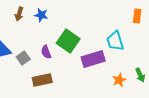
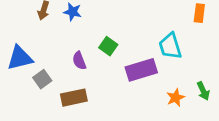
green square: (68, 41) -> (108, 46), size x0.6
gray square: (23, 58) -> (42, 79), moved

